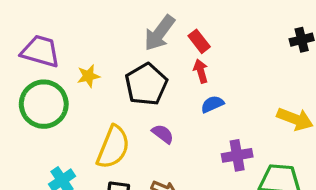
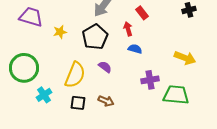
red rectangle: (199, 41) -> (142, 13), moved
green circle: (44, 104) -> (24, 68), moved
blue semicircle: (212, 104) -> (135, 49), turned 40

